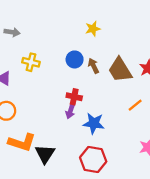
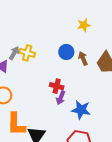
gray arrow: (12, 32) -> (14, 53), moved, turned -72
red cross: (74, 97) -> (57, 86), moved
orange L-shape: (22, 142) -> (16, 124), turned 70

